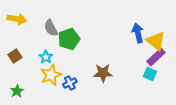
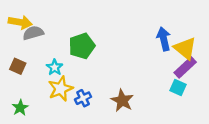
gray semicircle: (51, 28) -> (33, 33), moved, turned 102
brown square: (15, 56) -> (18, 66), turned -32
brown star: (103, 73) -> (122, 101), moved, turned 30

